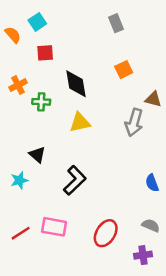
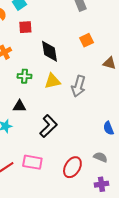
green cross: (41, 102) -> (24, 76), moved
gray arrow: (134, 122) -> (78, 86), moved
black triangle: (37, 155) -> (19, 106), turned -40
gray semicircle: (151, 225) -> (100, 157), moved

